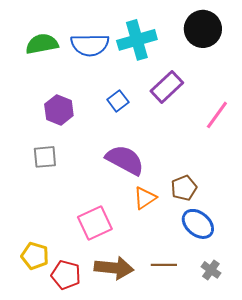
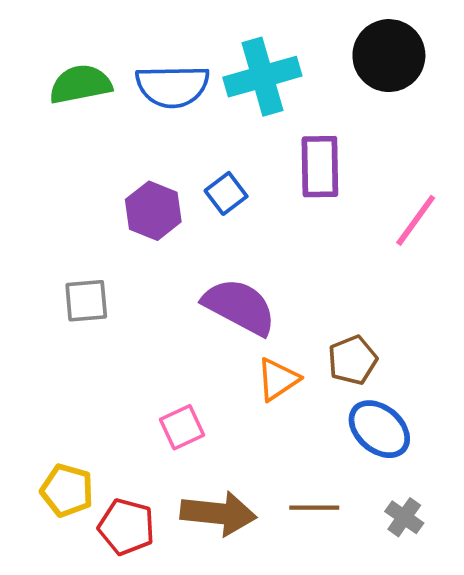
purple rectangle: (167, 87) -> (320, 167), turned -48
purple hexagon: (59, 110) -> (153, 211), moved
pink square: (95, 223) -> (182, 427), size x0.7

